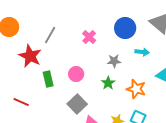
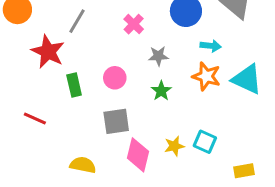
gray star: (114, 61) -> (158, 56), moved
orange star: (136, 89) -> (206, 76), moved
gray square: (77, 104) -> (116, 121), turned 36

